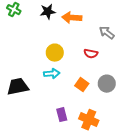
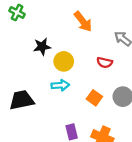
black star: (48, 12) -> (42, 47), moved
orange arrow: (72, 18) -> (83, 22), turned -132

